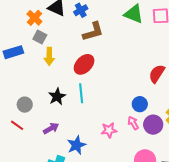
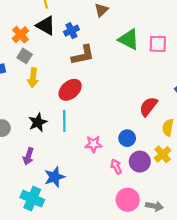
pink arrow: (133, 123) -> (116, 167), moved
purple arrow: (51, 128) -> (28, 156), turned 133
pink star: (109, 130) -> (93, 144), moved

